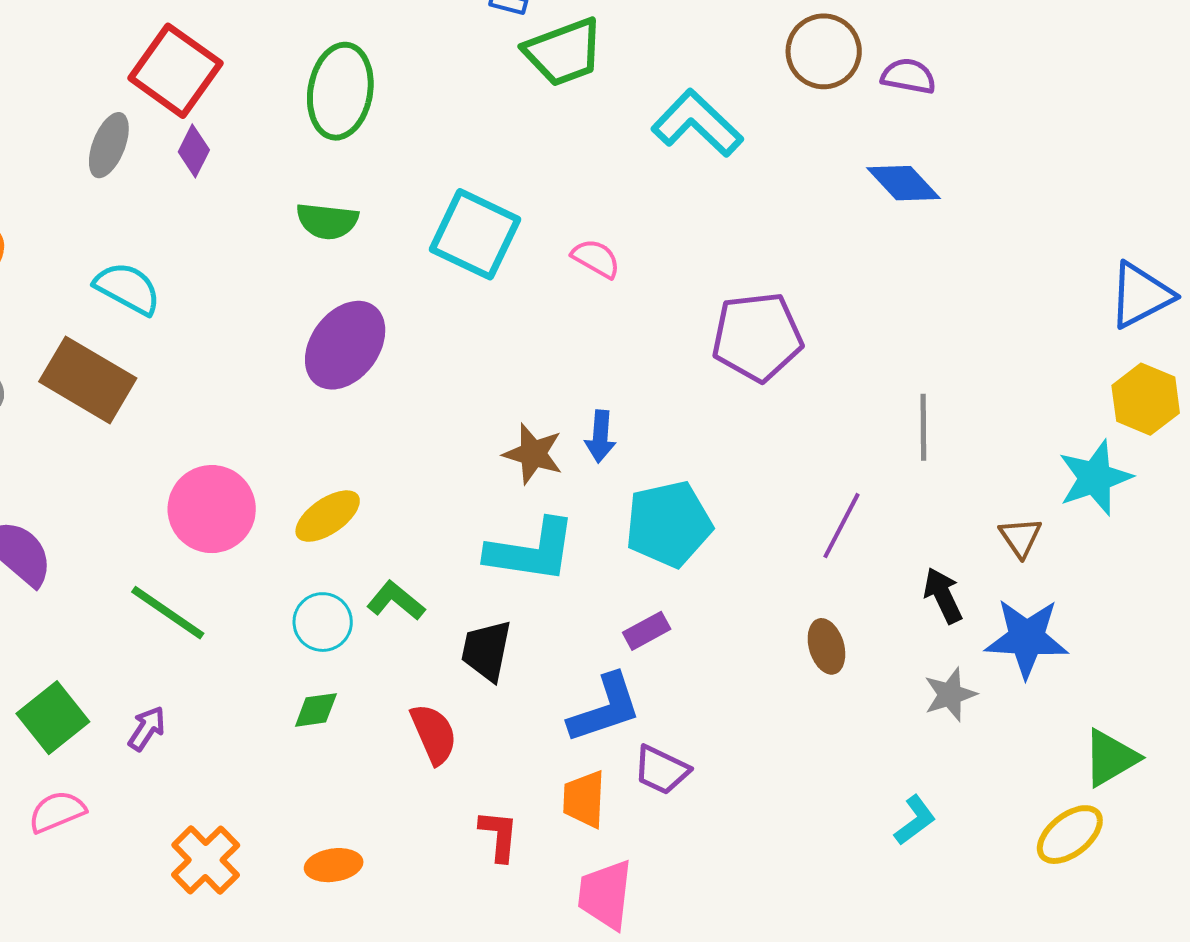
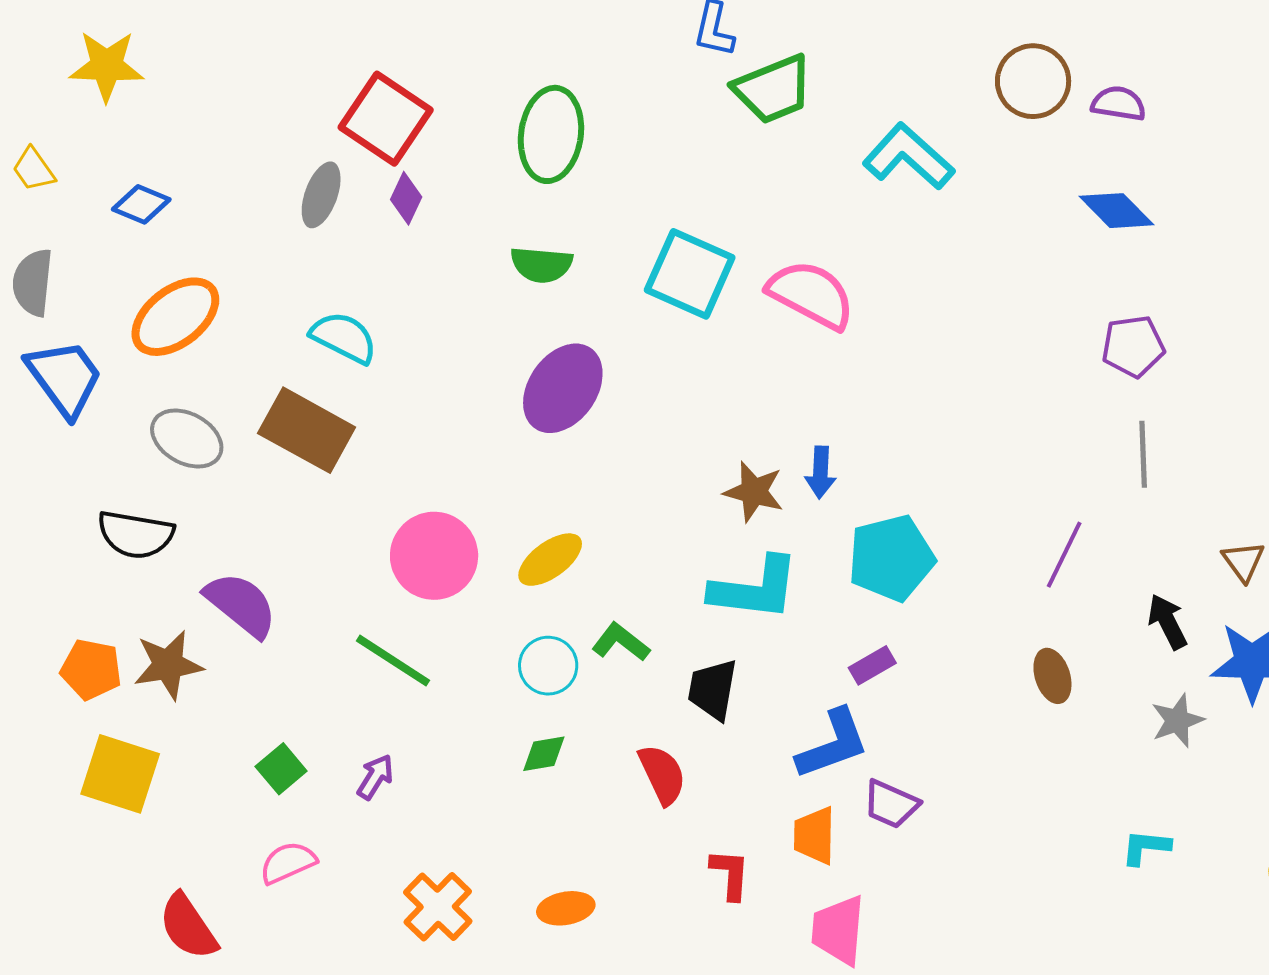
pink semicircle: (596, 258) -> (811, 294), size x1.8
purple pentagon: (757, 337) -> (1133, 346), moved, size x0.7
green square: (53, 718) -> (281, 769), size x0.7
cyan L-shape: (915, 820) -> (1146, 847), turned -136

